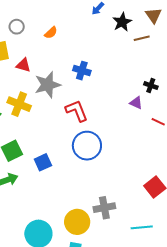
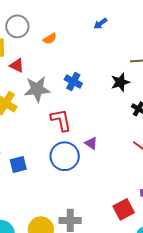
black star: (122, 22) -> (120, 82), moved
gray circle: (17, 27) -> (17, 26), size x1.5
purple triangle: (136, 103) -> (91, 143), moved

